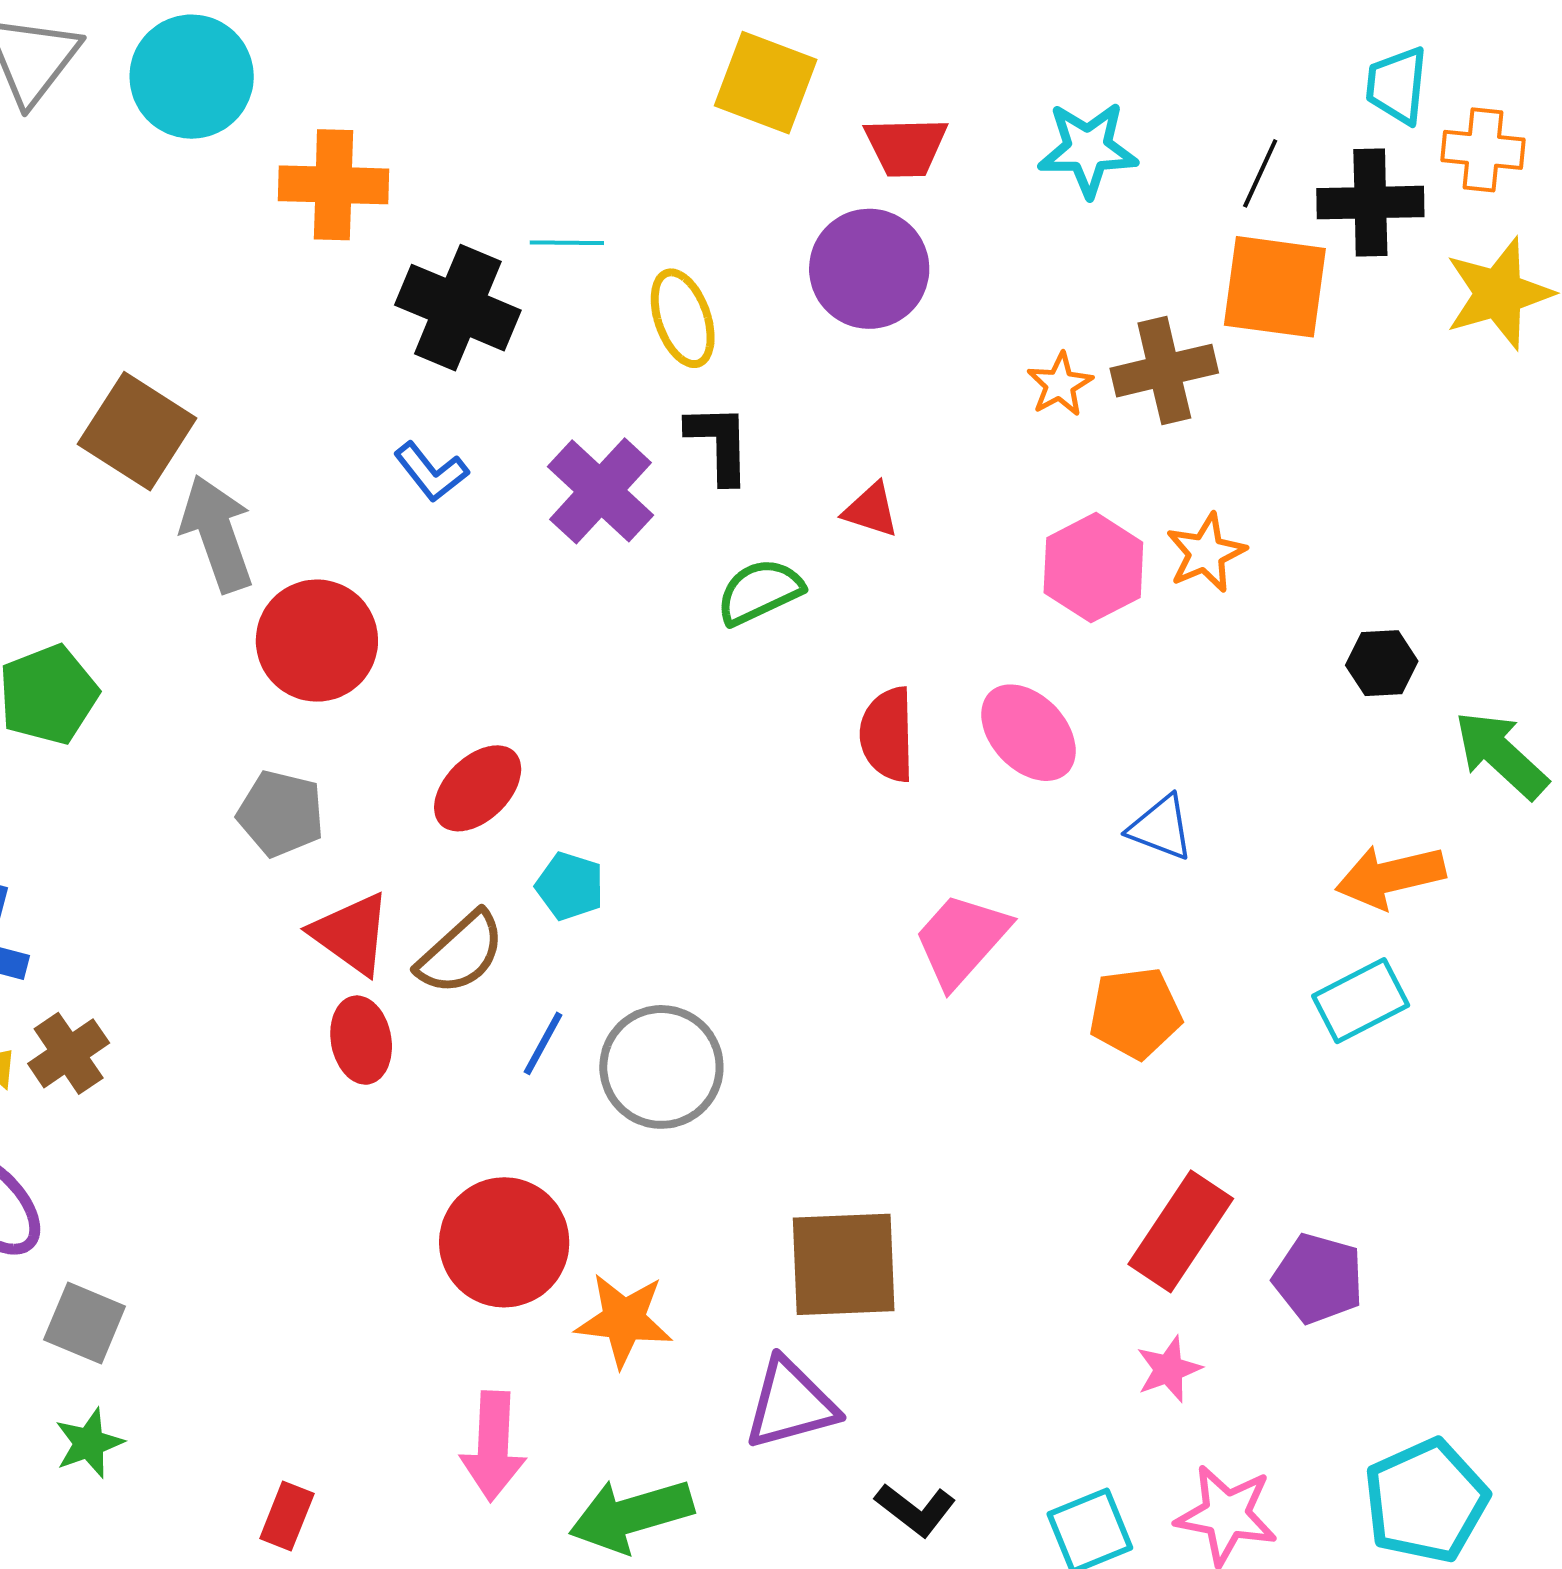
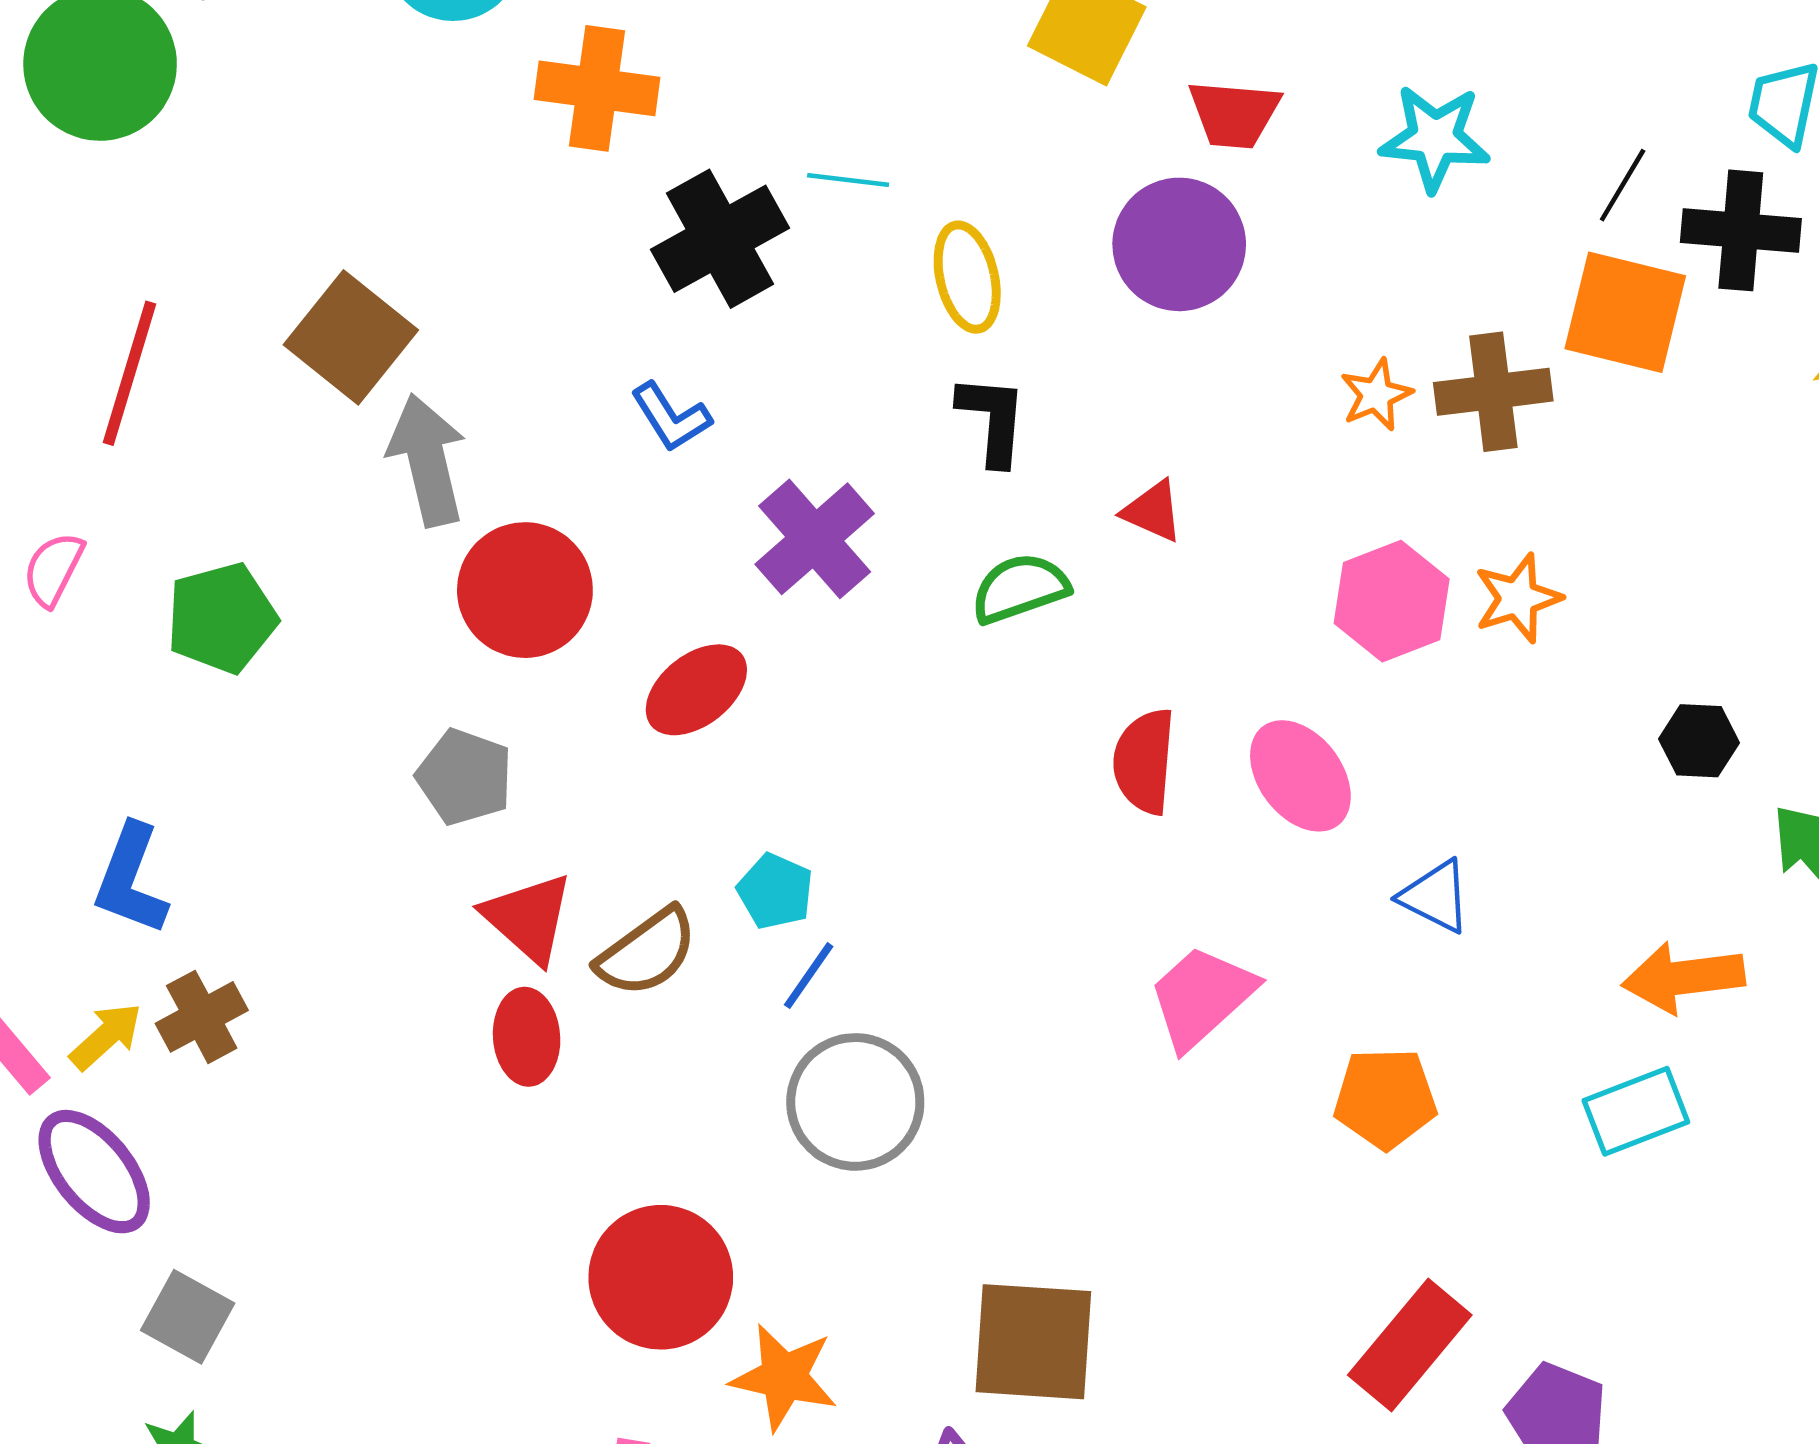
black cross: (458, 308) -> (720, 239), turned 32
purple cross: (600, 491) -> (815, 539), moved
red ellipse: (478, 788) -> (696, 690), moved
blue line: (543, 1043) -> (809, 976), moved

